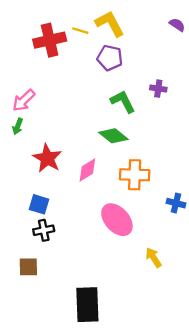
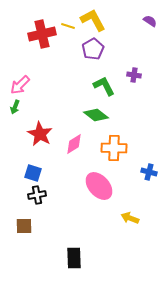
purple pentagon: (110, 58) -> (93, 49), turned 30
yellow arrow: (154, 257) -> (130, 218), turned -36
black rectangle: (87, 305) -> (74, 258), size x0.7

